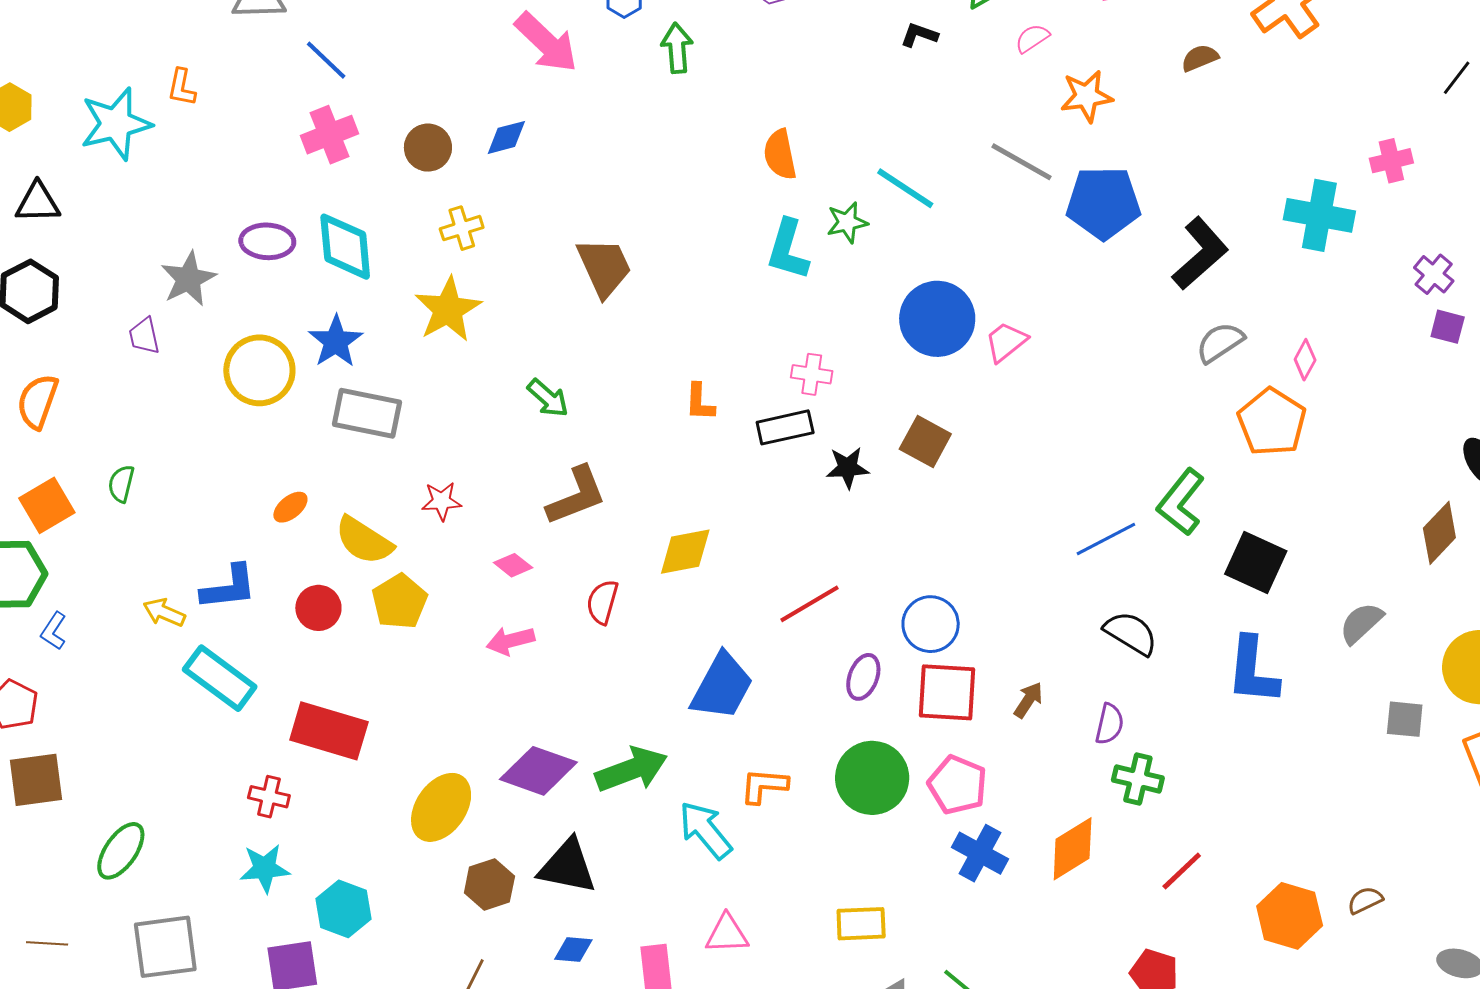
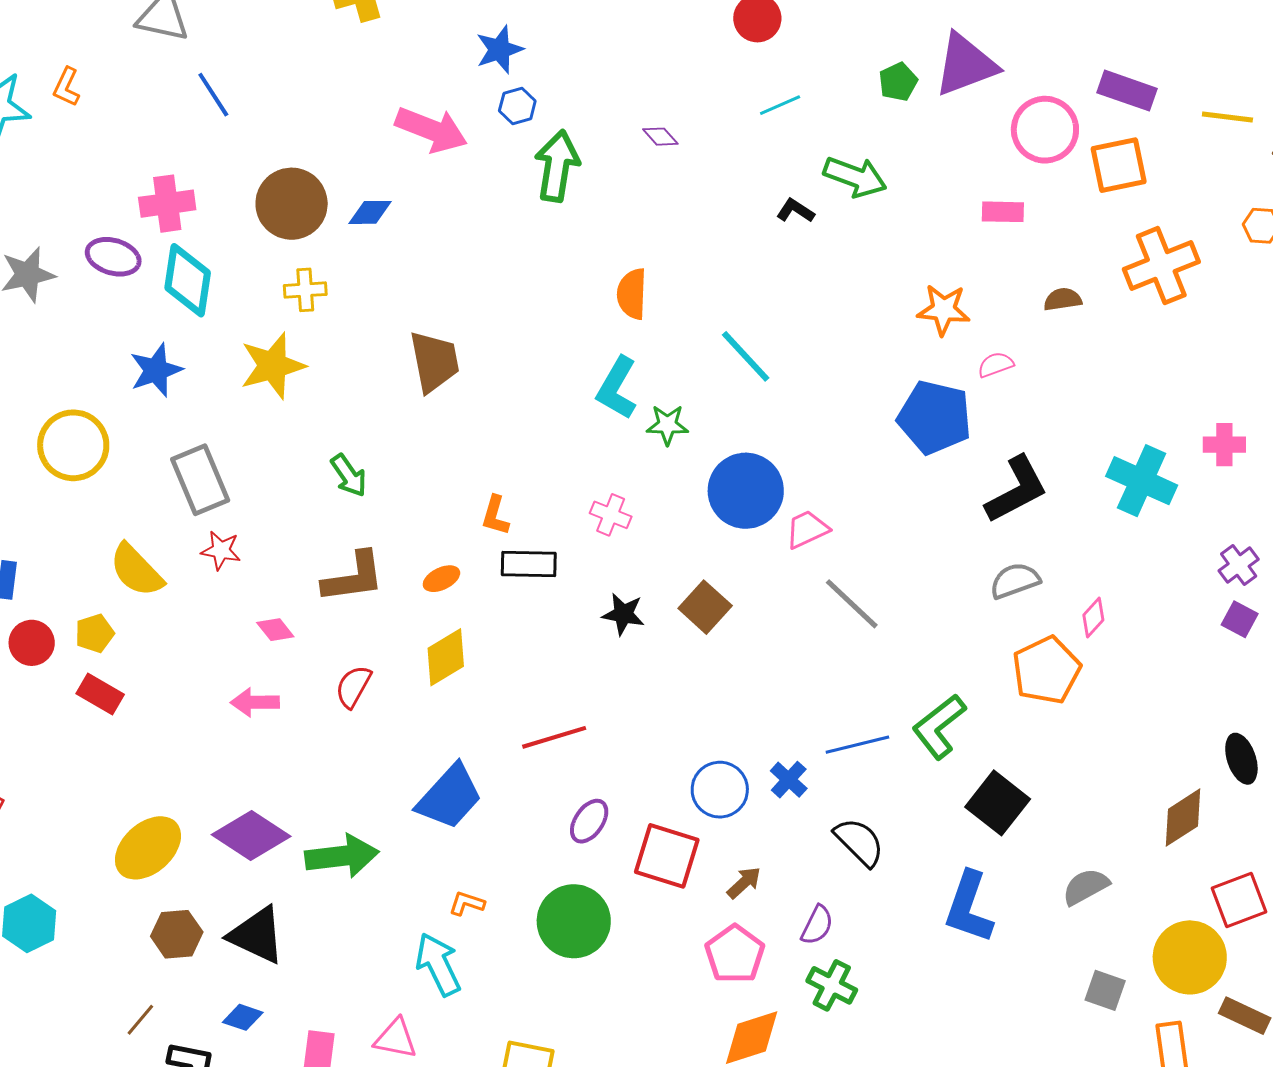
pink semicircle: (1032, 38) -> (996, 365), moved
pink arrow: (546, 43) -> (431, 130), turned -36
green arrow: (677, 48) -> (557, 166), size x1.4
pink cross: (329, 135) -> (167, 204), moved
brown circle: (428, 148) -> (292, 204), size x1.5
gray line: (1021, 162) -> (852, 604), moved
green star: (847, 222) -> (667, 425), moved
yellow circle: (259, 370) -> (73, 445), moved
gray rectangle: (367, 413) -> (200, 480), moved, turned 42
black rectangle: (785, 427) -> (529, 564), moved
orange ellipse: (290, 507) -> (441, 579), moved
yellow diamond: (685, 552) -> (446, 657), turned -34
yellow pentagon: (400, 601) -> (95, 633), moved, size x0.7
red circle: (318, 608) -> (32, 643), moved
blue circle: (931, 624) -> (720, 790), moved
red rectangle: (329, 731) -> (100, 694), moved, size x0.6
pink pentagon: (957, 785) -> (735, 954), moved
orange L-shape: (764, 786) -> (467, 903), size x0.7
cyan arrow: (705, 830) -> (438, 964), moved
blue cross: (980, 853) -> (789, 780), moved, size x0.7

